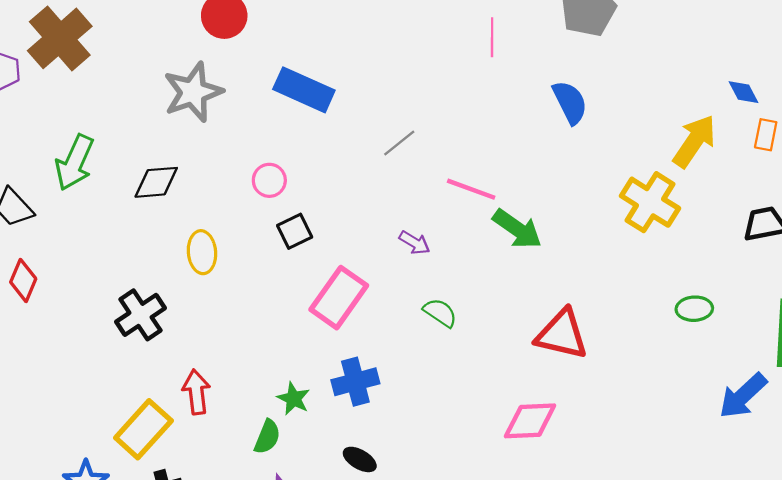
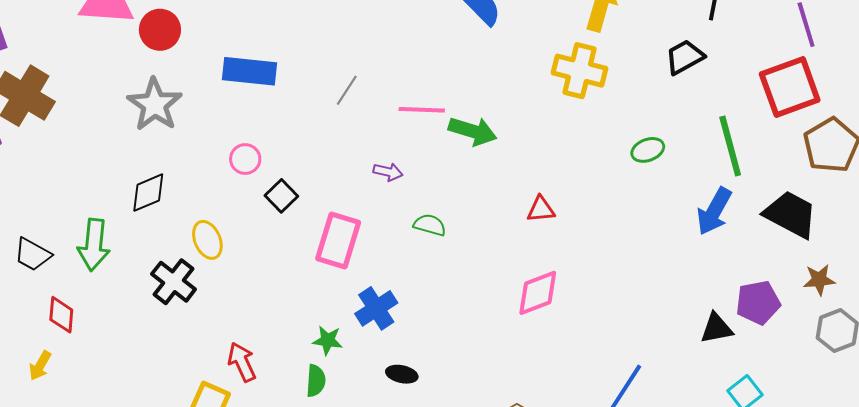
green arrow: (74, 163) -> (94, 245), moved
black cross: (141, 315) -> (174, 282), moved
red triangle: (562, 334) -> (541, 209), size x0.6

